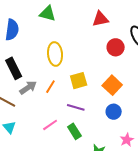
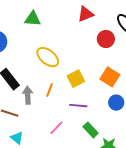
yellow ellipse: (55, 54) -> (48, 57), turned -35
gray arrow: (28, 88) -> (28, 95), turned -48
green rectangle: (74, 131) -> (91, 130), moved

